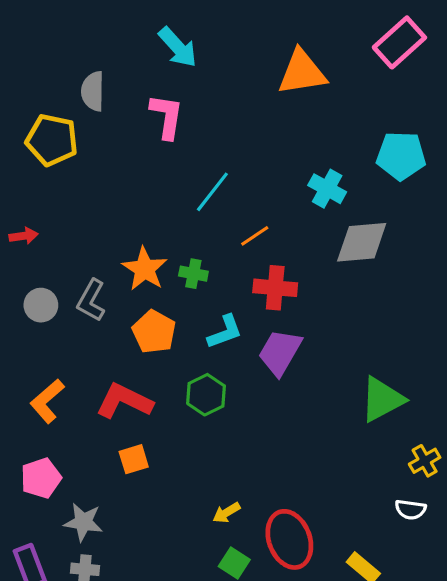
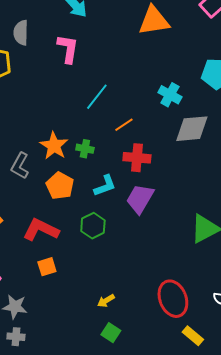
red ellipse: (289, 539) -> (173, 299), moved

